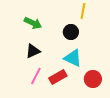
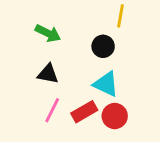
black triangle: (33, 51) -> (48, 74), turned 35
red circle: (93, 79) -> (115, 116), moved

